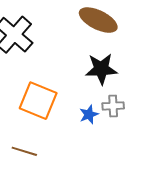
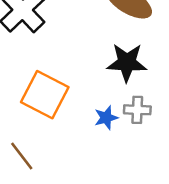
brown line: (24, 151) -> (22, 156), turned 30

